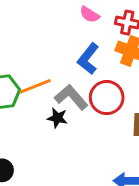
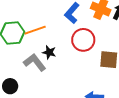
gray L-shape: (71, 97) -> (35, 62), moved

